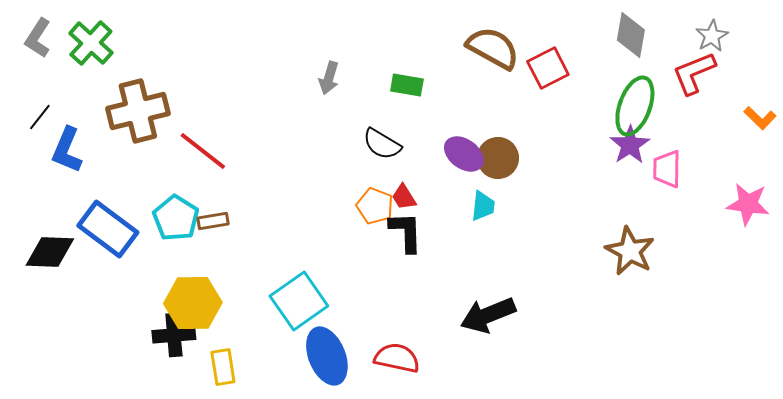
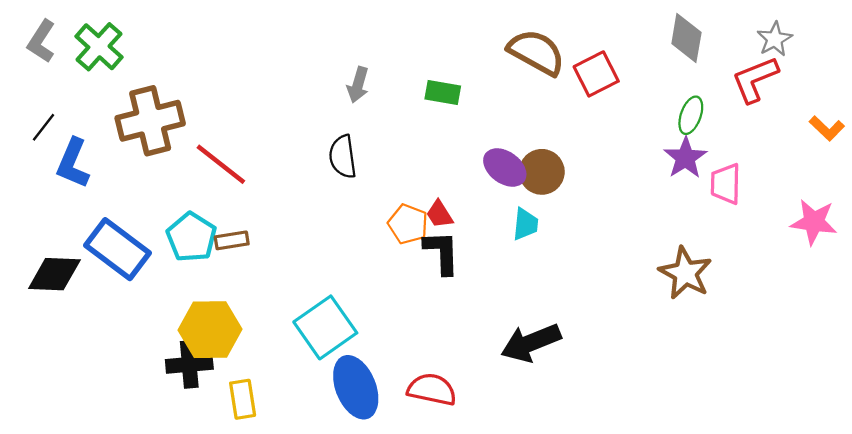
green ellipse: (635, 106) -> (691, 115), size x0.6
black semicircle: (382, 144) -> (343, 157), moved, turned 51

